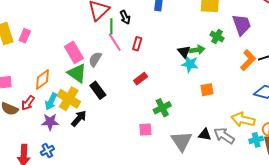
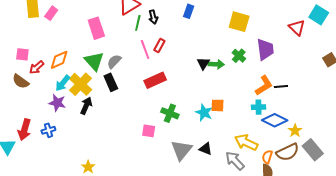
pink line: (115, 42) -> (145, 49), moved
pink rectangle: (74, 52) -> (96, 28), moved
gray semicircle: (95, 59) -> (114, 61), moved
cyan star: (190, 64) -> (204, 113), moved
red rectangle: (141, 79) -> (155, 80), size x1.5
red arrow: (28, 103) -> (37, 67), moved
green cross: (162, 108) -> (170, 113), turned 36
black arrow: (79, 118) -> (86, 106), turned -30
gray arrow: (224, 136) -> (235, 161), moved
cyan cross: (256, 140) -> (258, 107), moved

